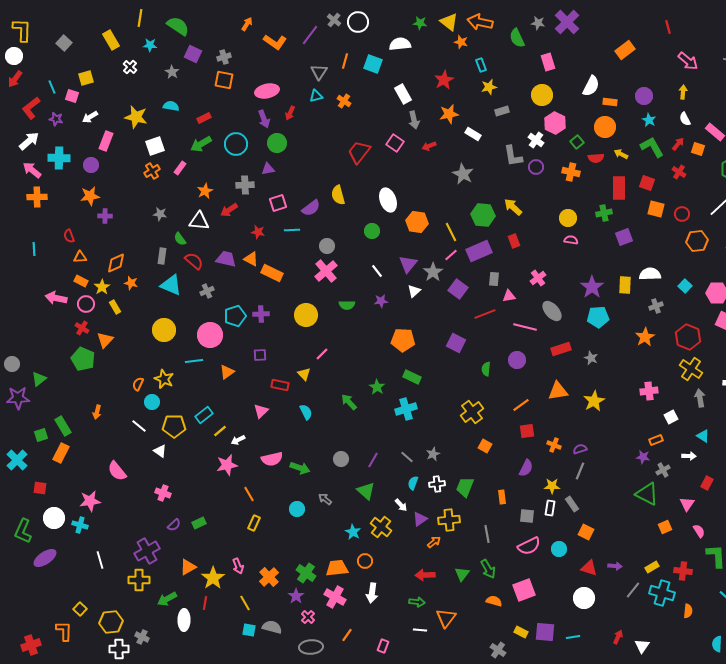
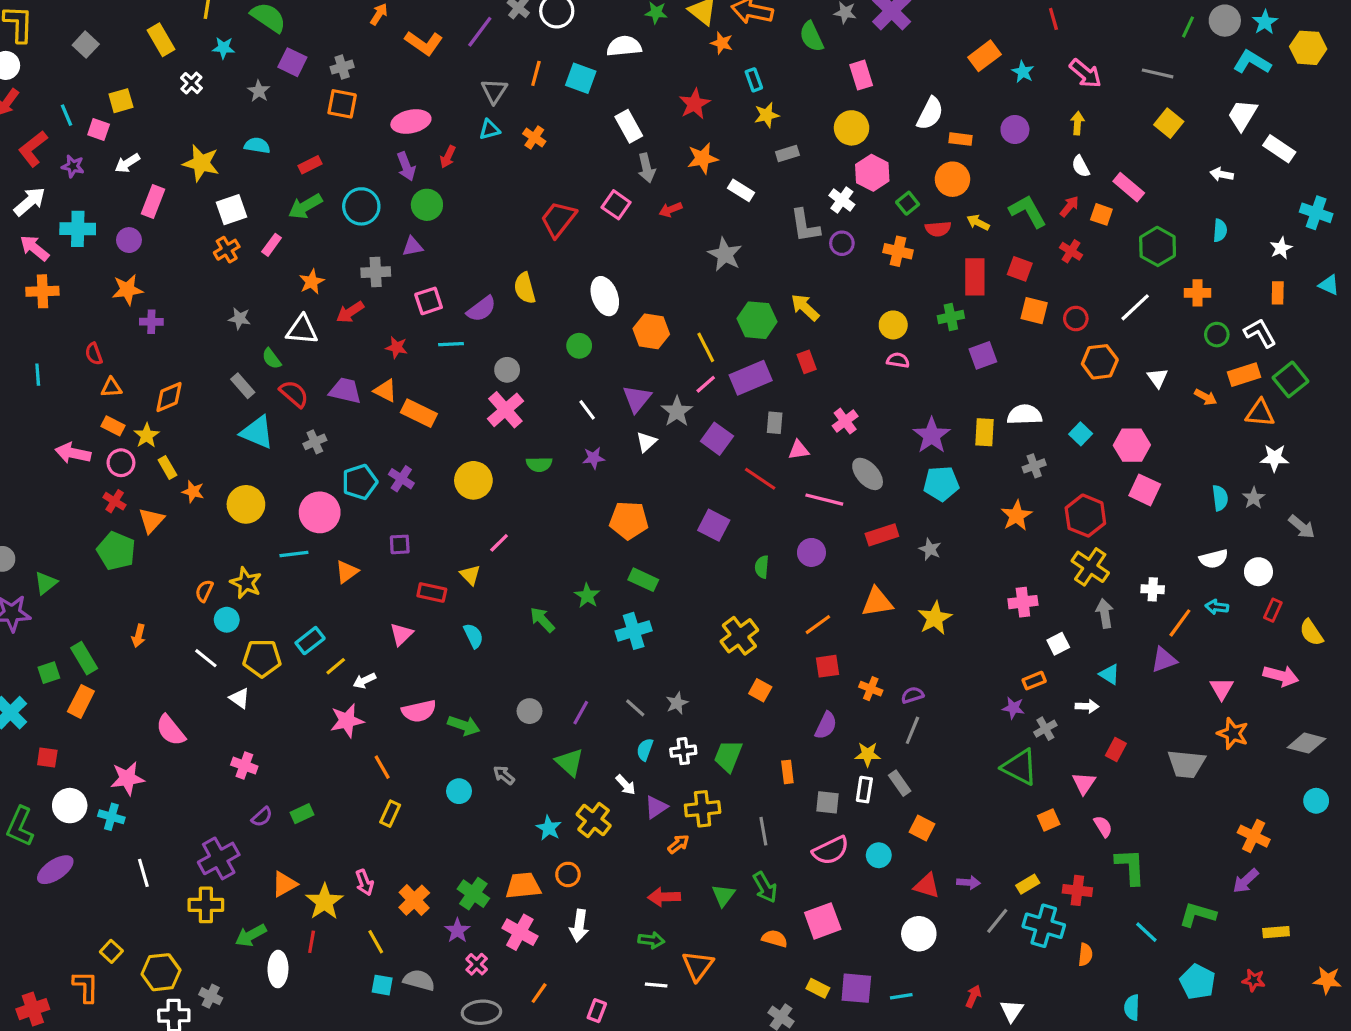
cyan star: (649, 120) -> (1023, 72), moved
gray rectangle: (162, 256) -> (243, 386), turned -49
orange star: (131, 283) -> (193, 492), moved
purple cross: (261, 314) -> (401, 479), turned 35
red line: (485, 314) -> (760, 479), turned 55

